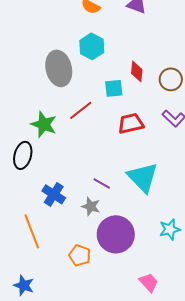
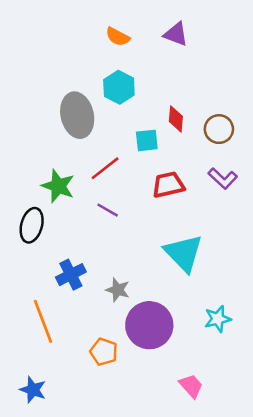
purple line: (102, 183) -> (108, 210), moved
blue cross: (54, 194) -> (71, 275), turned 30

